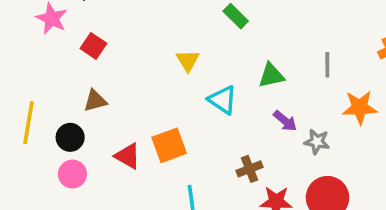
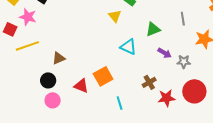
red square: (93, 46) -> (10, 29), moved
yellow triangle: (188, 61) -> (115, 16), moved
yellow line: (28, 123) -> (27, 46), moved, turned 70

